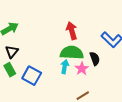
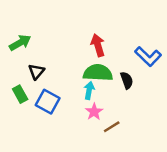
black triangle: (12, 52) -> (36, 72), moved
pink star: (82, 69) -> (94, 112), moved

